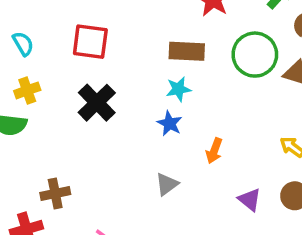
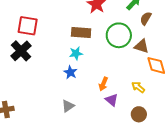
black cross: (97, 103) -> (21, 51), moved
orange arrow: (214, 151) -> (103, 84), moved
purple triangle: (250, 200) -> (112, 100), moved

